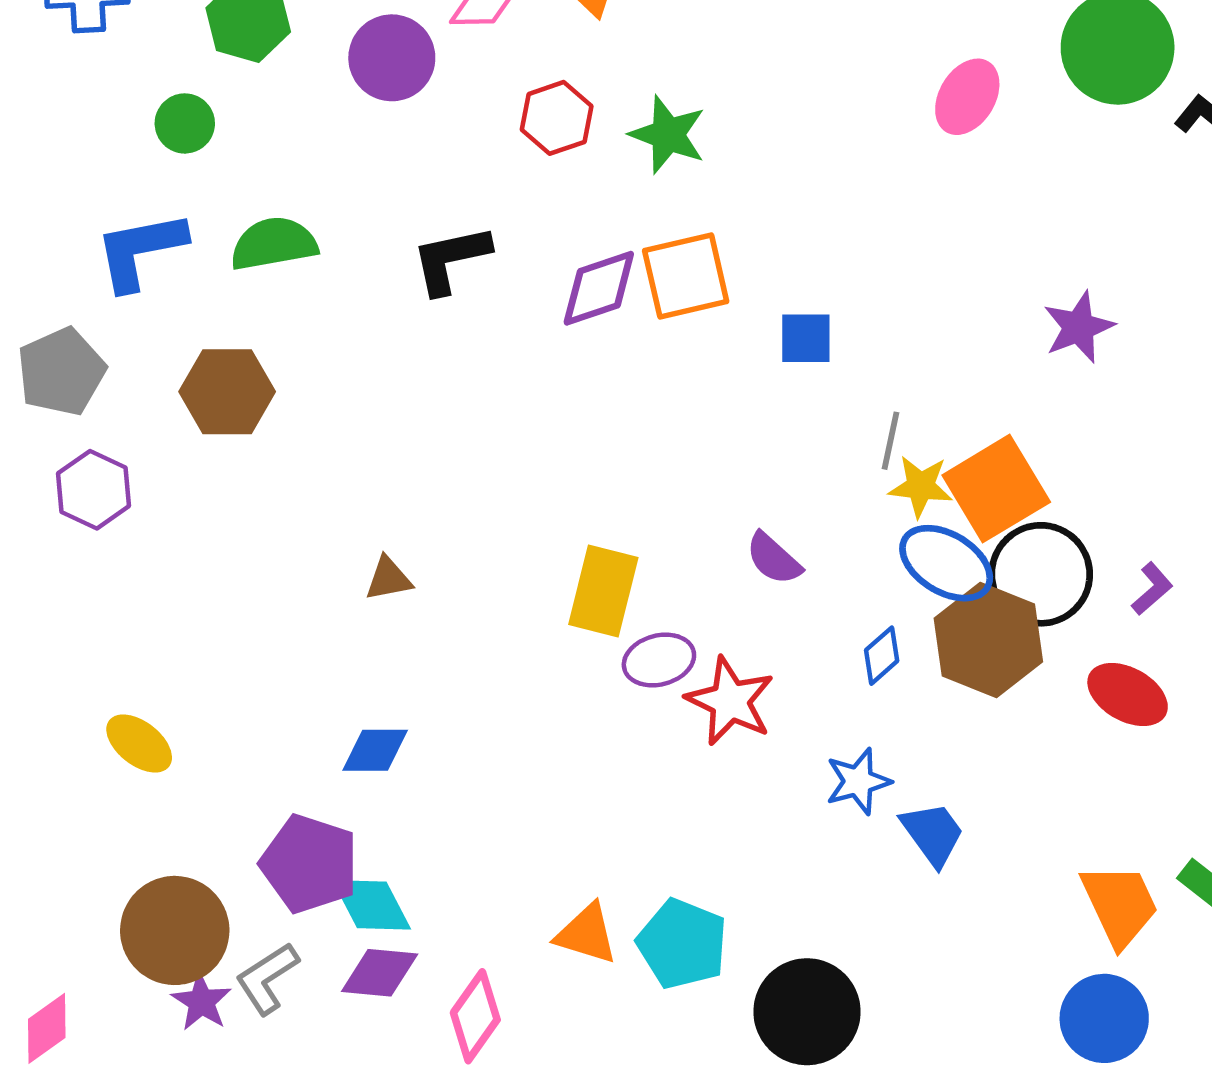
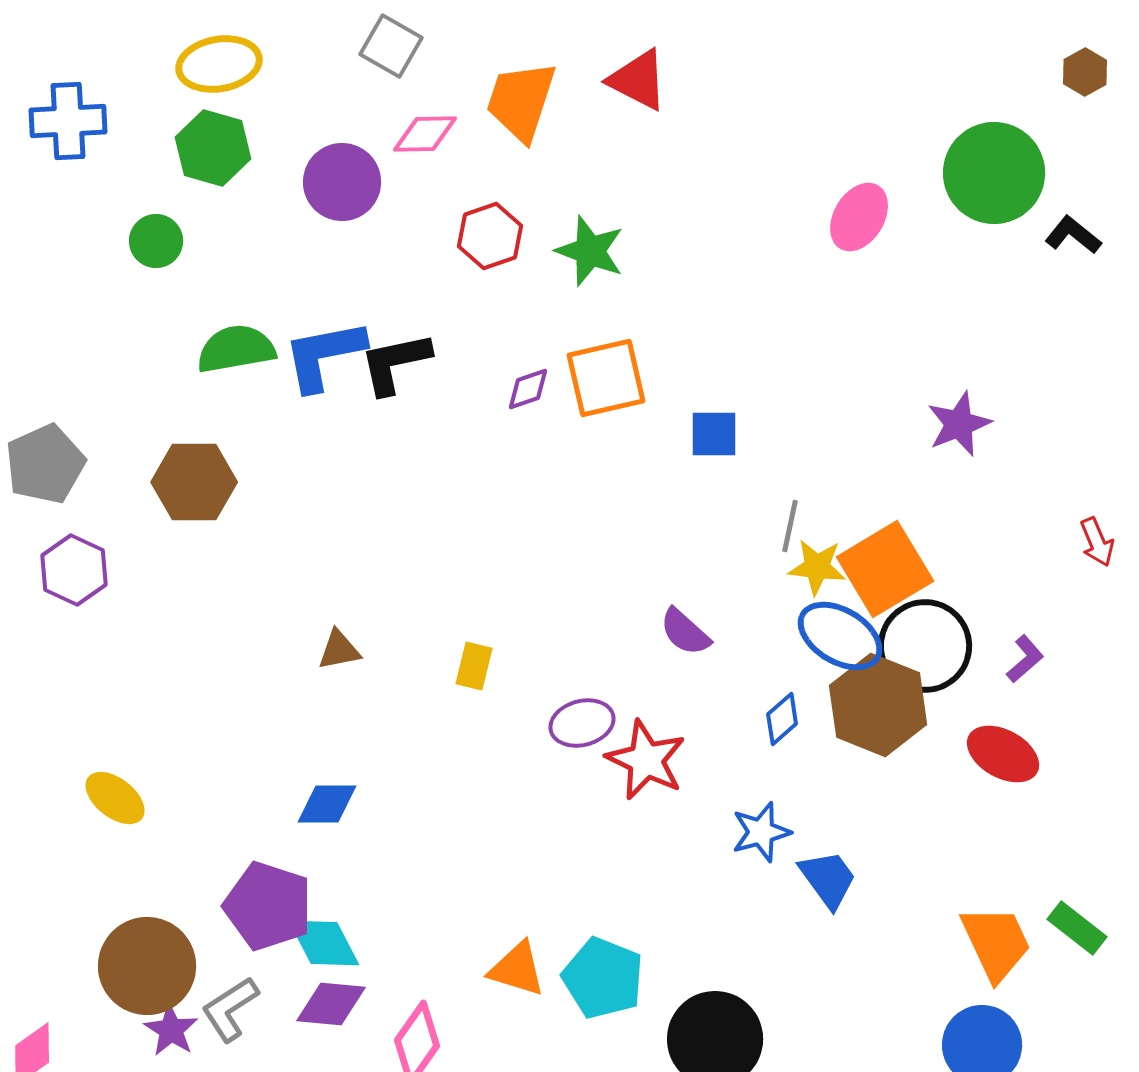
blue L-shape: (140, 250) -> (324, 355), moved
purple diamond: (599, 288) -> (528, 389), size x0.6
yellow rectangle: (603, 591) -> (474, 666), moved, size x0.6

